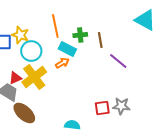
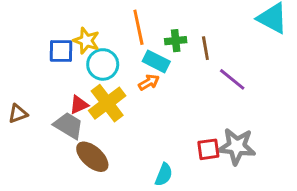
gray star: (121, 106) -> (237, 146), size x1.4
cyan semicircle: (72, 125) -> (164, 175), turned 105

